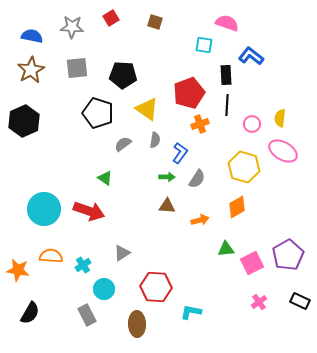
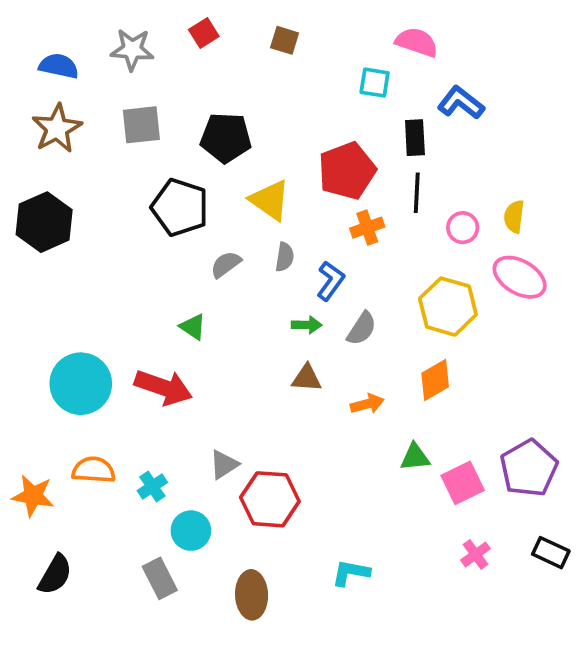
red hexagon: (156, 287) -> (270, 499), moved

